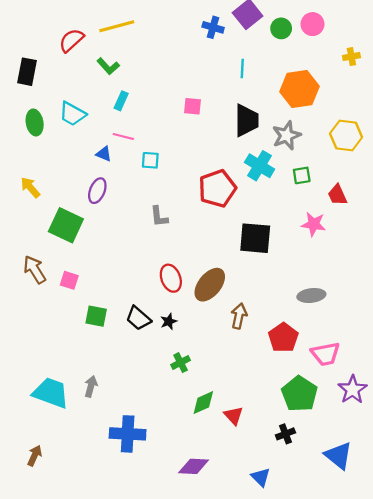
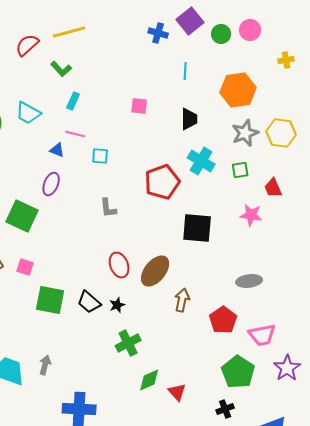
black trapezoid: (247, 120) -> (189, 119), size x0.7
gray star: (287, 135) -> (245, 133), moved
green square: (96, 316) -> (50, 300), size x1.4
green cross: (181, 363) -> (128, 343), size x1.4

